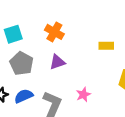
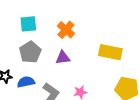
yellow rectangle: (106, 46) -> (110, 52), size x1.6

